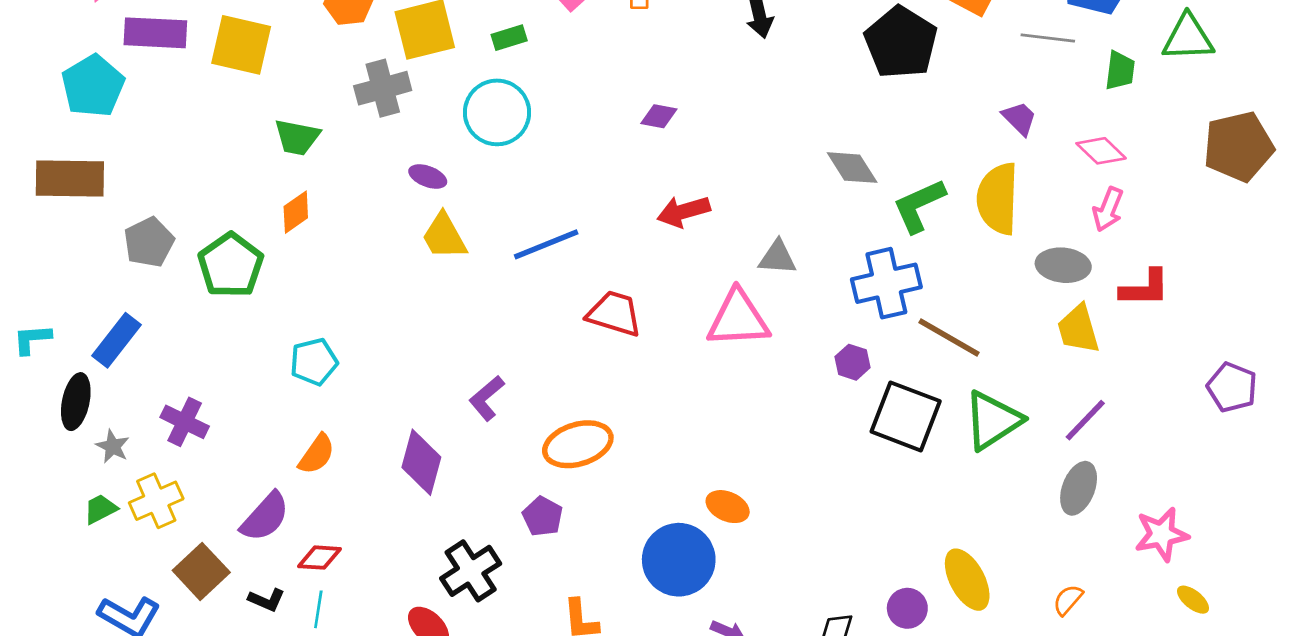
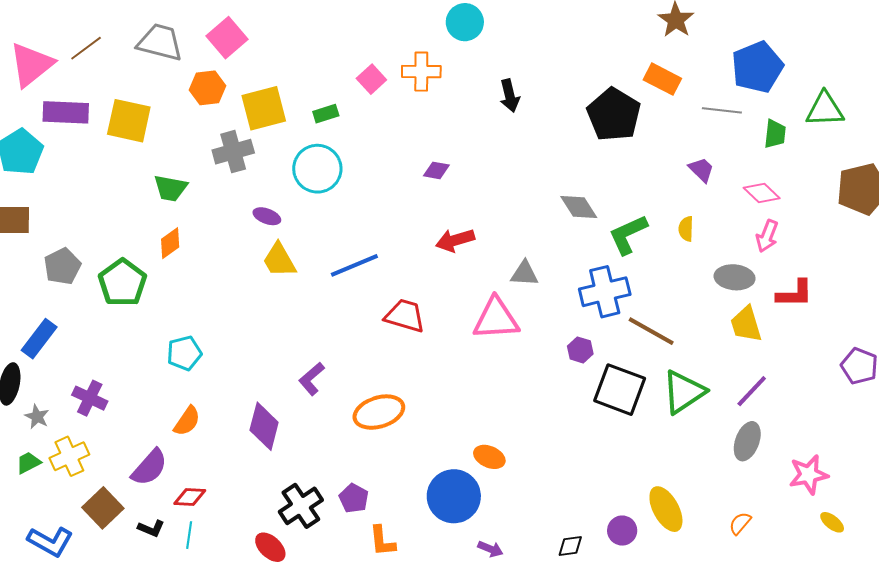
yellow semicircle: (998, 199) -> (686, 229), size x0.5
purple pentagon: (543, 516) -> (354, 498), moved

